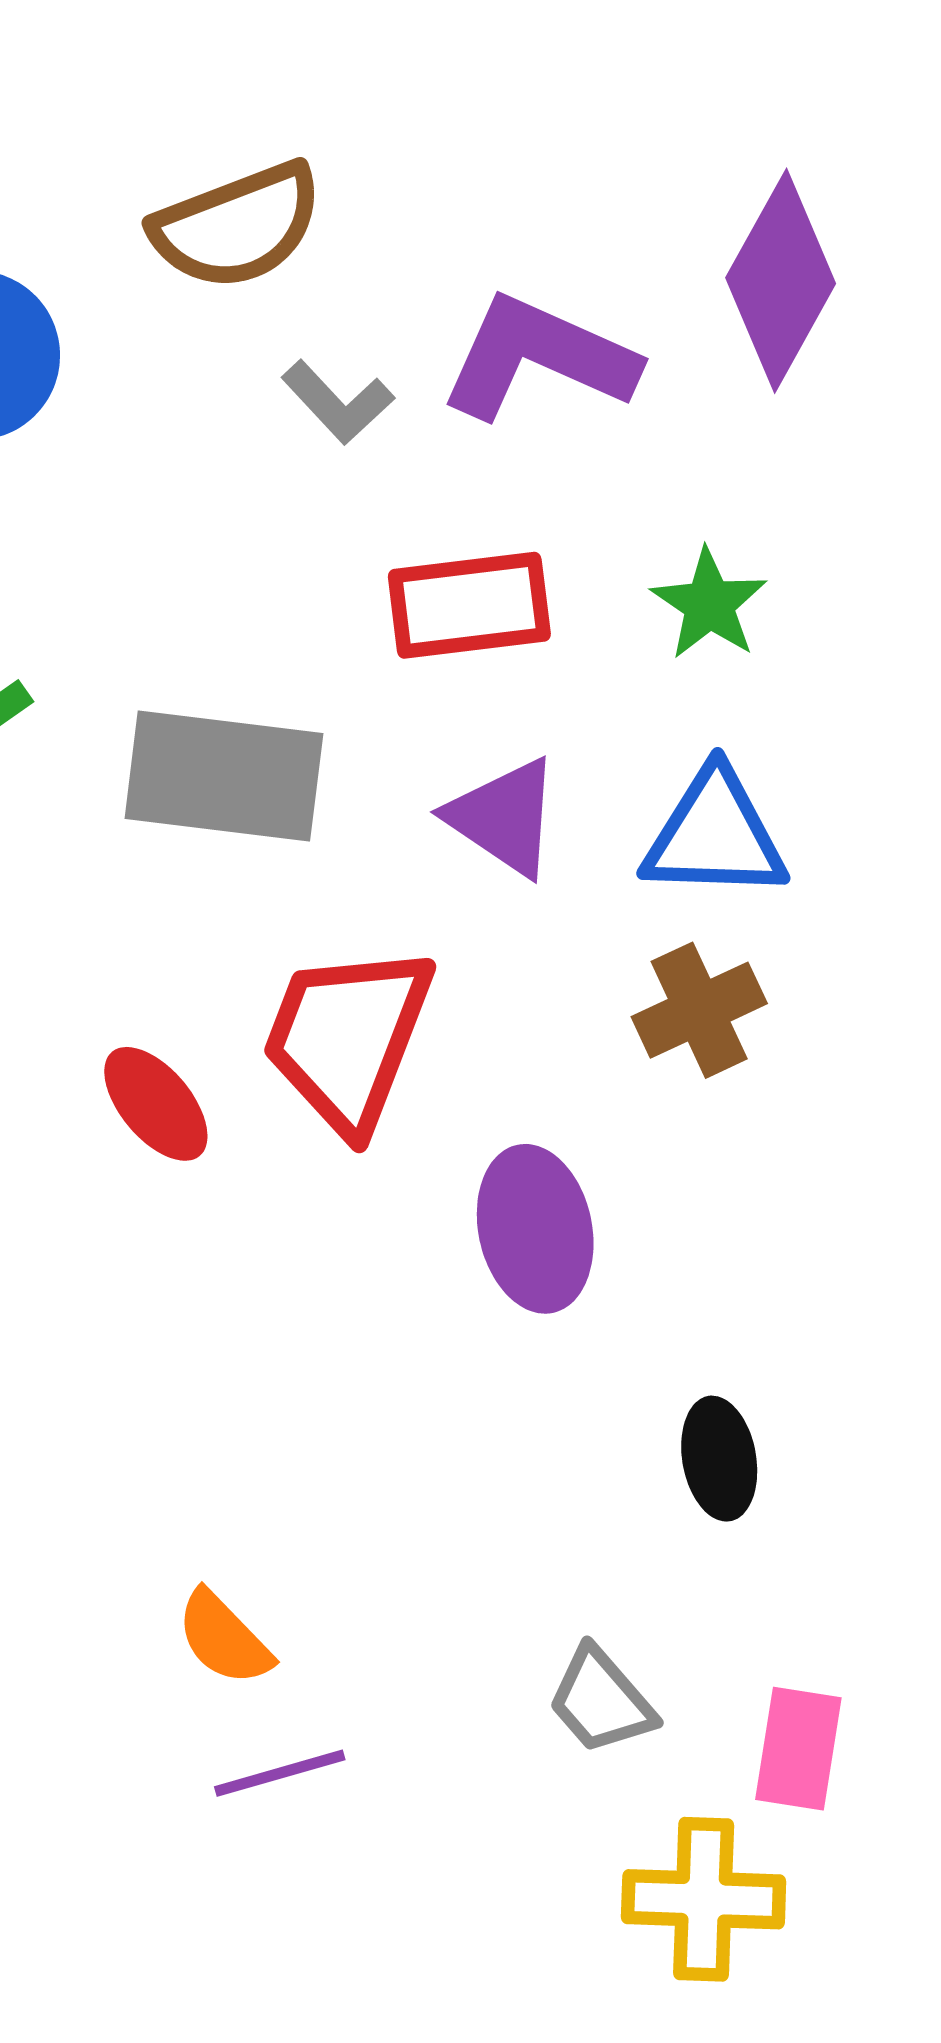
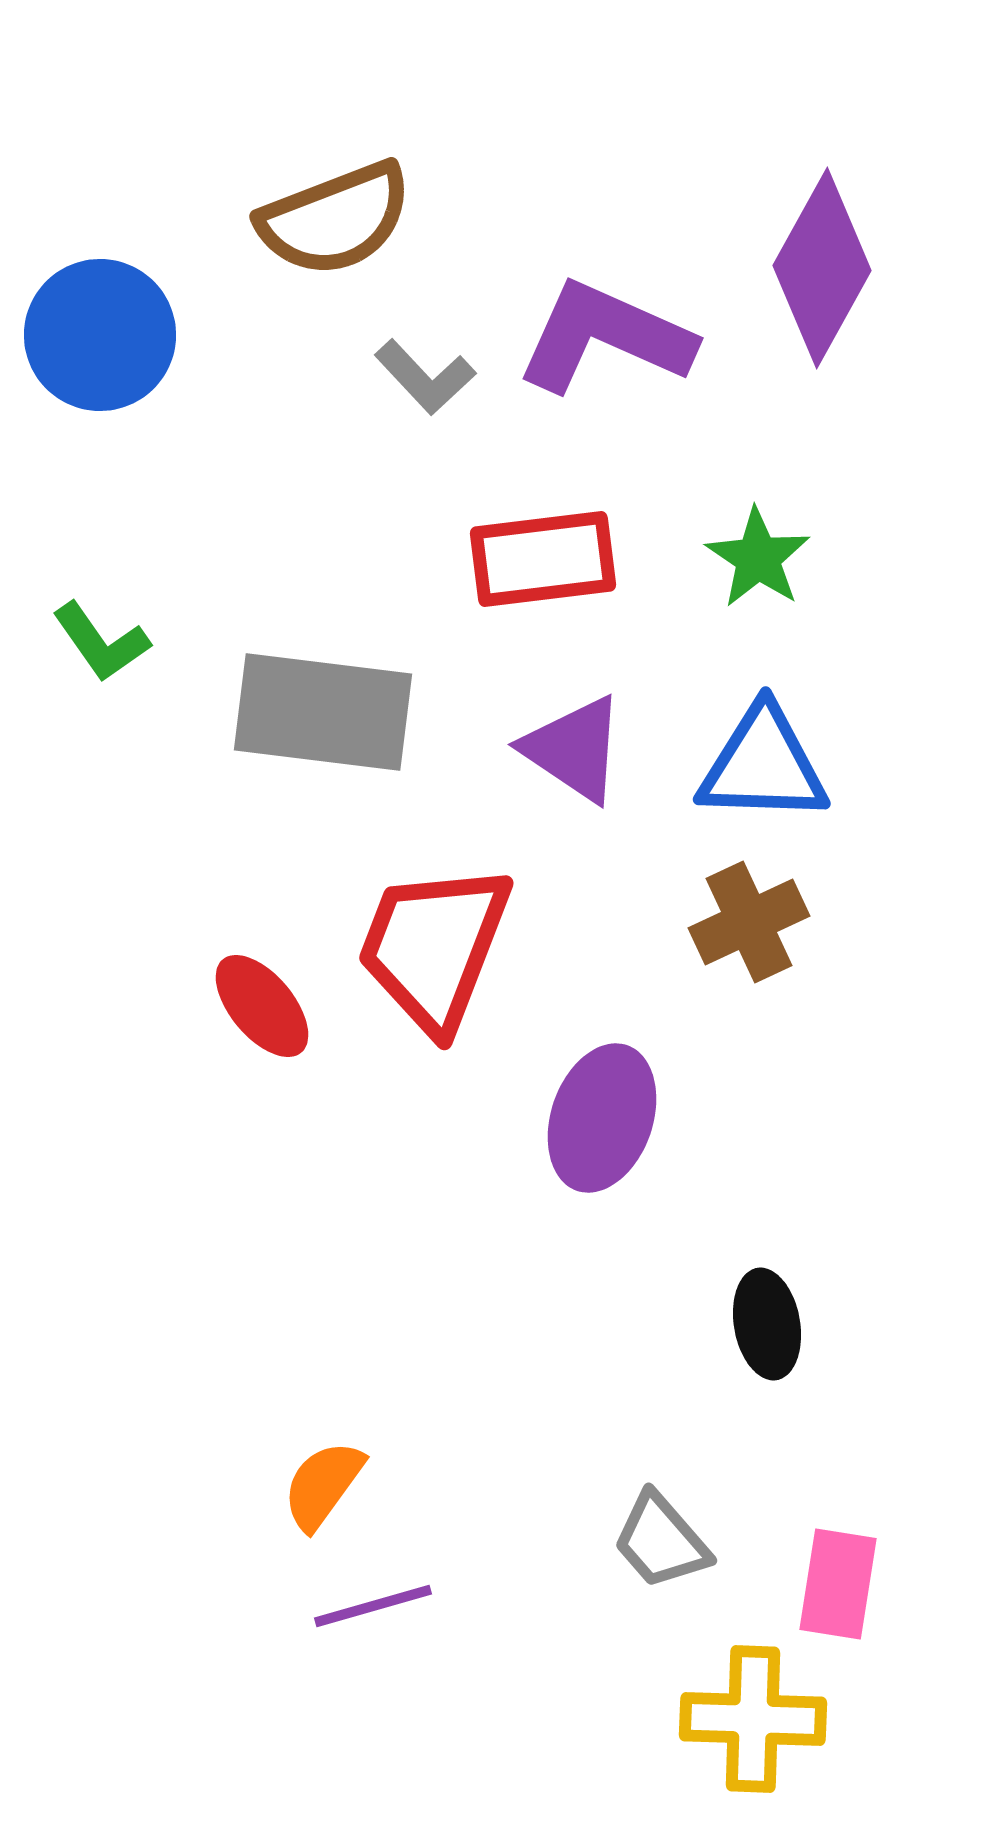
purple ellipse: (535, 1229) -> (602, 1118), turned 31
orange semicircle: (224, 1638) -> (323, 1485), turned 80

